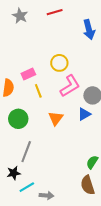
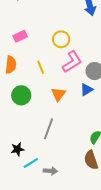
pink rectangle: (28, 74) -> (20, 36), moved
gray line: (26, 152) -> (49, 129), moved

